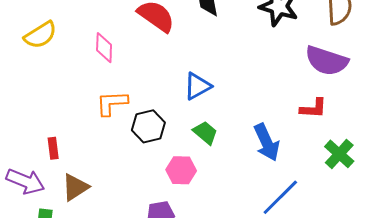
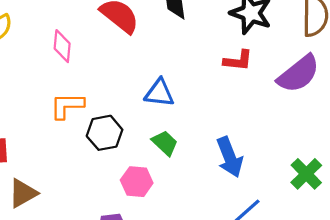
purple semicircle: (327, 61) -> (298, 74), turned -60
blue triangle: (197, 86) -> (159, 93), turned 32
red L-shape: (313, 108) -> (238, 61), moved

